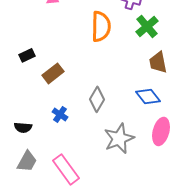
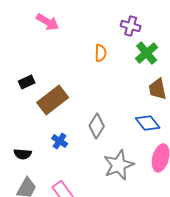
orange semicircle: (101, 26) -> (101, 53), size x0.6
brown rectangle: (53, 73) -> (53, 100), size x1.4

